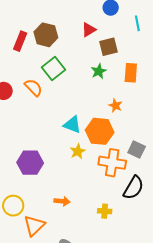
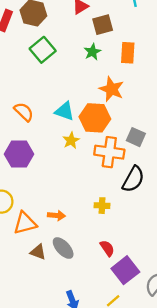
orange semicircle: (33, 87) -> (24, 112), moved
orange star: (115, 105) -> (112, 89), size x1.6
orange arrow: (62, 201) -> (56, 215), moved
orange triangle: (34, 226) -> (25, 223), turned 30

